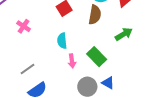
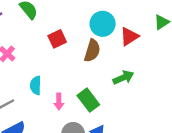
cyan semicircle: (62, 41) -> (36, 85), moved

